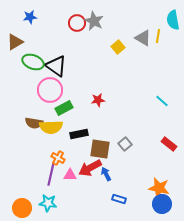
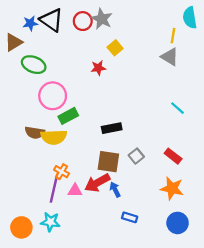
blue star: (30, 17) -> (30, 23), moved
gray triangle: (143, 38) -> (170, 57), moved
yellow square: (118, 47) -> (115, 48), moved
black triangle: (56, 66) -> (51, 20), moved
red star: (98, 100) -> (98, 68), moved
black rectangle: (79, 134) -> (112, 128), moved
red rectangle: (169, 144) -> (173, 156), moved
orange star: (159, 188) -> (172, 188), moved

